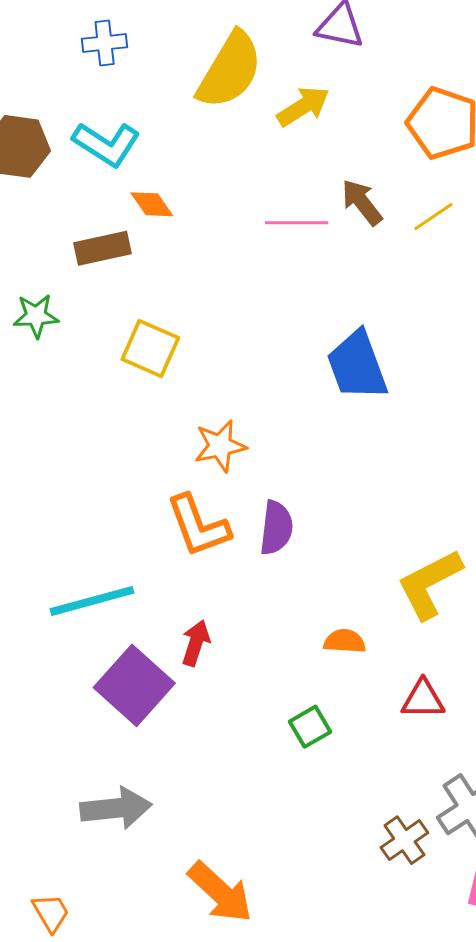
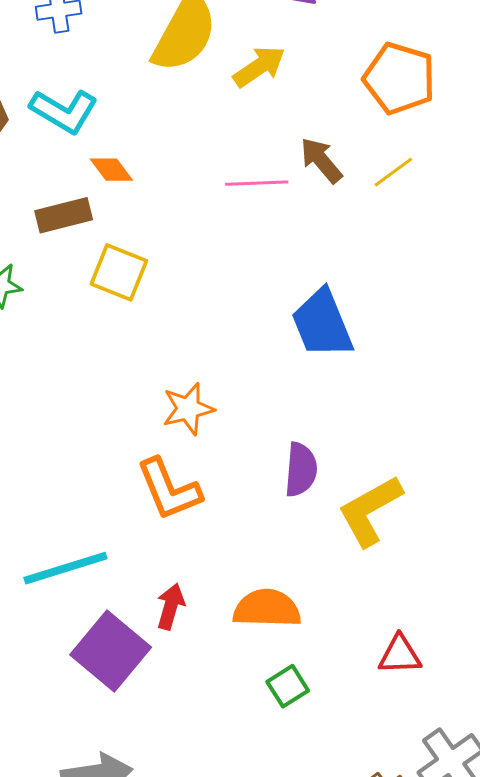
yellow square: (150, 348) -> (119, 272), moved
purple semicircle: (276, 528) -> (301, 470), moved
yellow L-shape: (430, 584) -> (370, 511), moved
orange semicircle: (345, 641) -> (267, 608), moved, size x1.6

